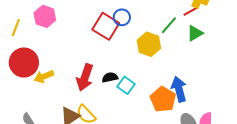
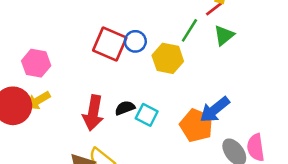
pink hexagon: (45, 16) -> (36, 63), moved
blue circle: (122, 17) -> (135, 41), moved
yellow arrow: (44, 76) -> (38, 101), moved
blue arrow: (179, 89) -> (215, 110), turned -105

